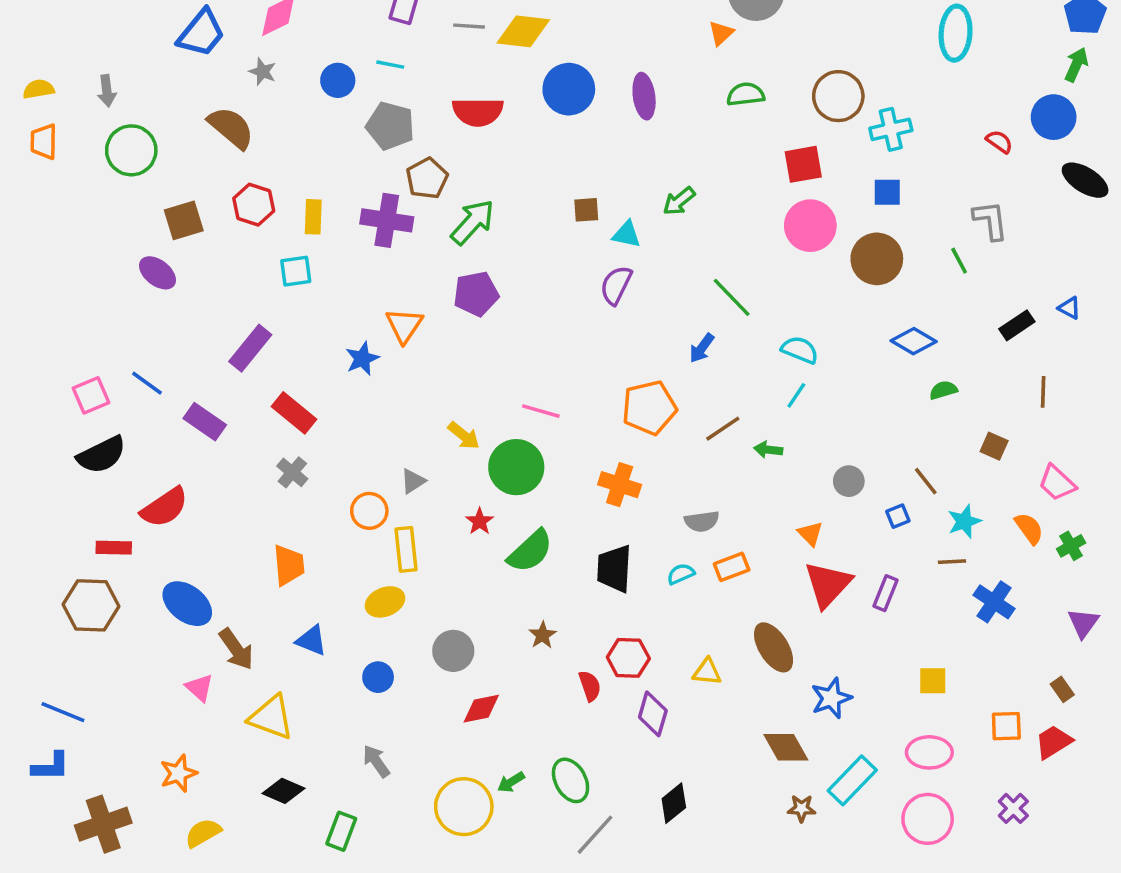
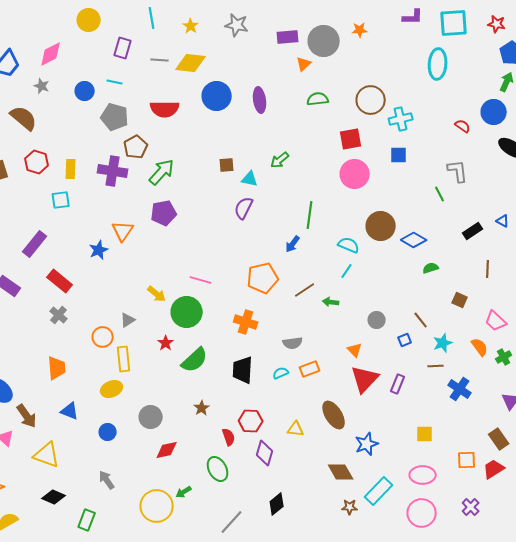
brown circle: (877, 259) -> (381, 226), moved
green line: (732, 297) -> (310, 215), turned 52
brown rectangle: (1062, 689) -> (499, 439), size x1.5
green ellipse: (571, 780) -> (218, 469), moved

